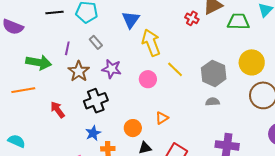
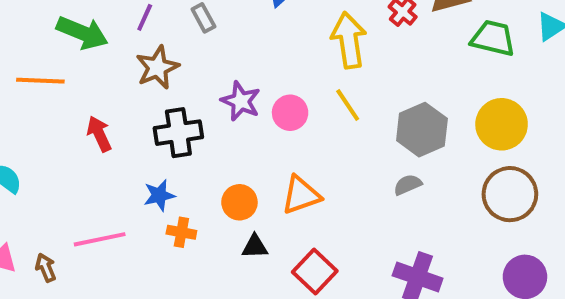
yellow arrow: (151, 43) -> (349, 40), moved
purple star: (112, 69) -> (241, 101), moved
gray semicircle: (213, 102) -> (408, 185), turned -32
orange triangle: (162, 118) -> (301, 195), size x1.5

